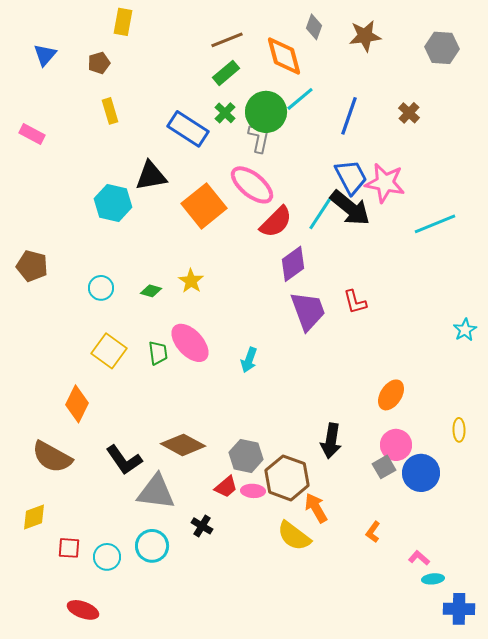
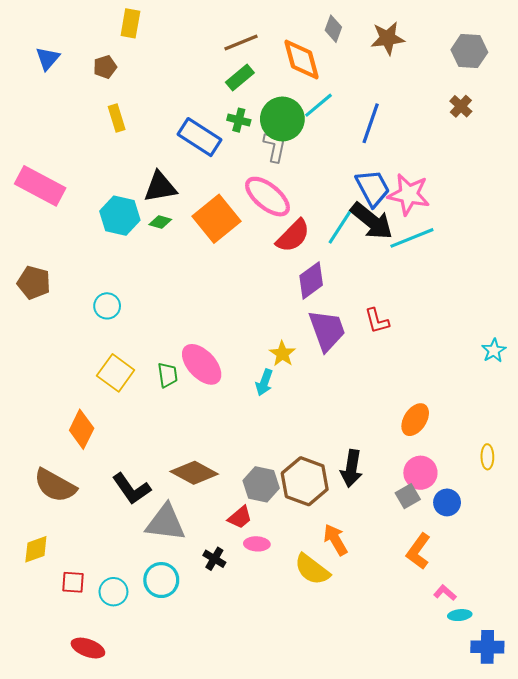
green cross: (225, 113) -> (239, 120), turned -30
brown cross: (409, 113) -> (461, 106), moved
pink rectangle: (32, 134) -> (40, 186), moved, size x1.8
cyan line: (435, 224) -> (412, 238), moved
yellow star: (191, 281) -> (282, 354), moved
green diamond: (151, 291) -> (160, 222), moved
blue circle: (421, 473) -> (447, 502), size x0.7
brown hexagon: (287, 478) -> (305, 481), moved
pink ellipse: (253, 491) -> (257, 544), moved
orange L-shape: (373, 532) -> (418, 551), moved, size x1.6

